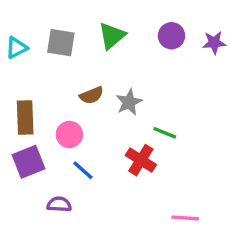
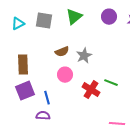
green line: (165, 133) -> (111, 83), moved
pink circle: (69, 135) -> (65, 75), moved
blue line: (83, 170) -> (47, 98), moved, turned 32

